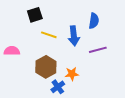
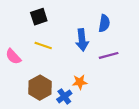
yellow line: (49, 35) -> (43, 45), moved
pink semicircle: (12, 51) -> (13, 57), turned -133
brown hexagon: (46, 67) -> (40, 88), moved

